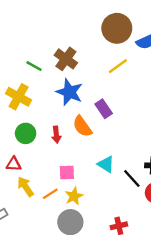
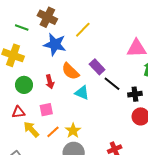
yellow line: (118, 66) -> (83, 30), moved
purple rectangle: (104, 109) -> (97, 67), moved
cyan triangle: (106, 164) -> (82, 93), moved
pink square: (67, 172) -> (46, 110), moved
black line: (132, 179) -> (112, 84), moved

